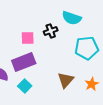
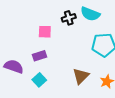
black cross: (51, 31) -> (69, 18), moved
purple rectangle: (24, 62) -> (40, 56), size x0.6

